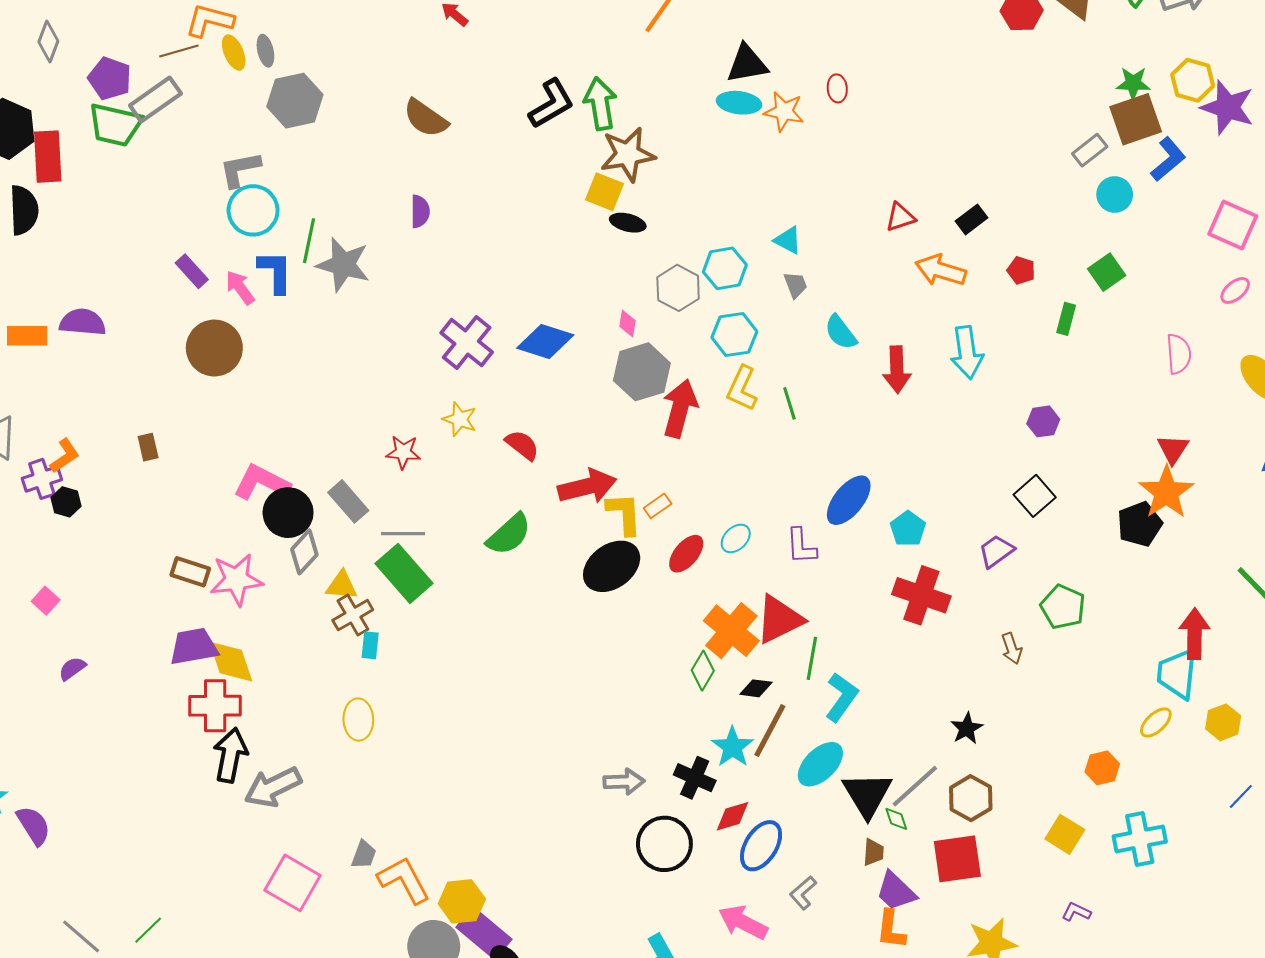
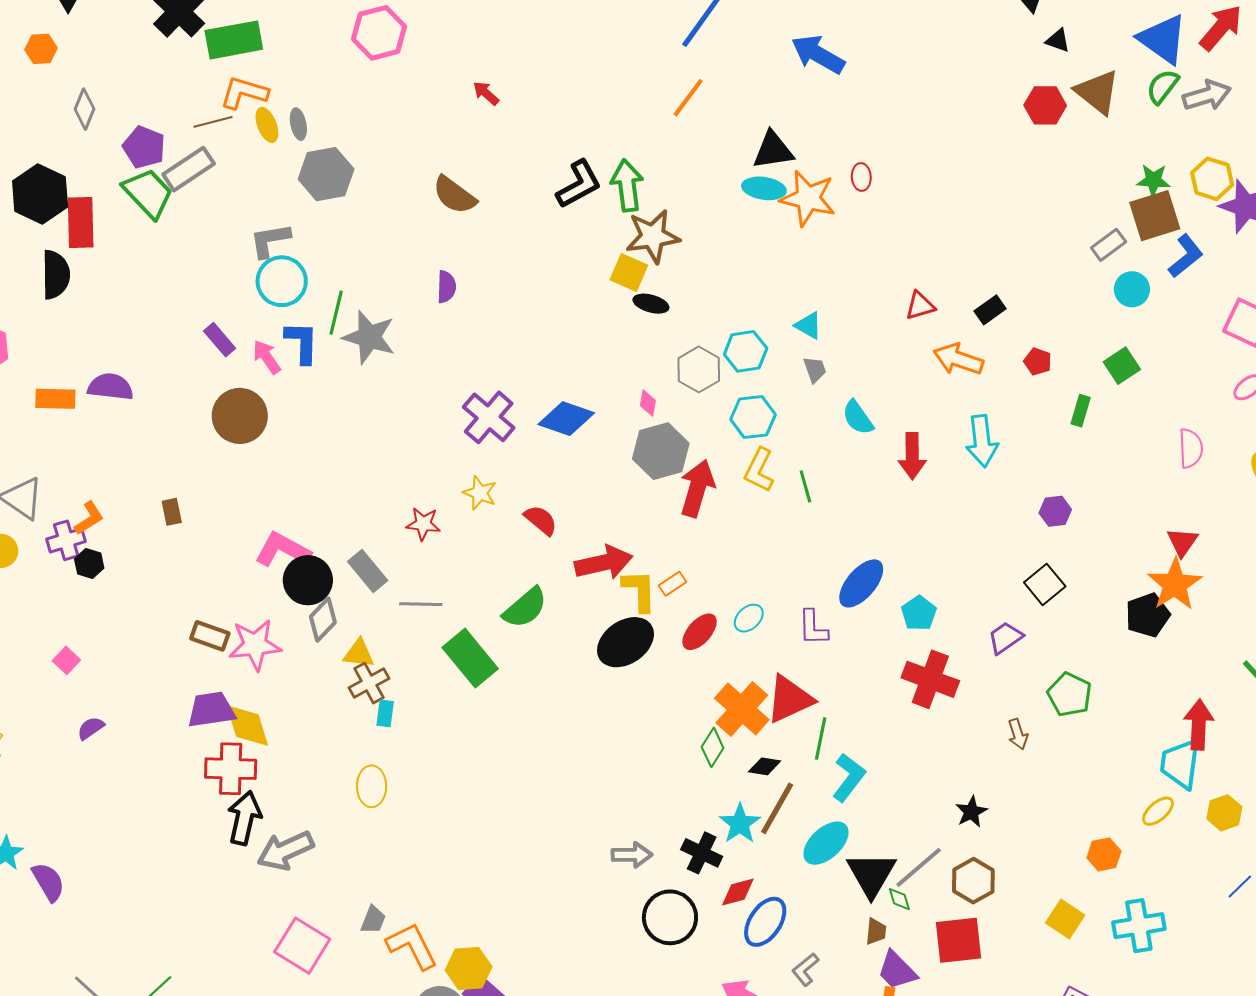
orange star: (784, 111) -> (808, 198), size x1.4
green trapezoid: (115, 125) -> (148, 193), turned -148
green rectangle: (404, 573) -> (470, 658), moved

